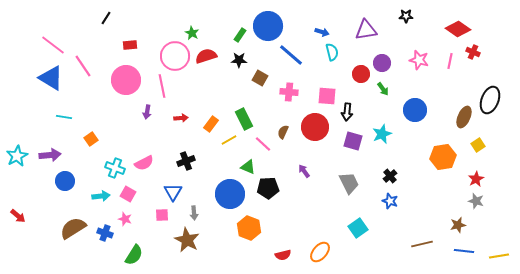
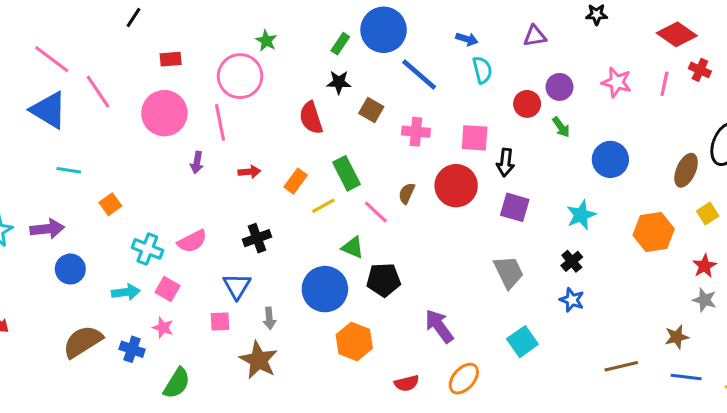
purple triangle: (366, 30) -> (535, 36), size x0.7
red semicircle: (206, 56) -> (311, 118), moved, turned -90
cyan star: (382, 134) -> (581, 215), moved
purple arrow: (304, 171) -> (439, 326), moved, size x1.6

